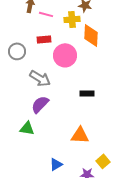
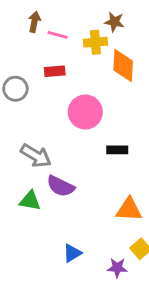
pink circle: (65, 55) -> (85, 112), moved
gray arrow: (40, 78) -> (36, 156), moved
purple semicircle: (40, 104) -> (61, 186), moved, turned -108
orange triangle: (80, 135) -> (129, 209), moved

